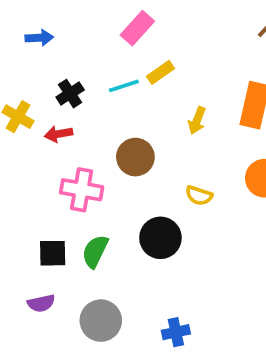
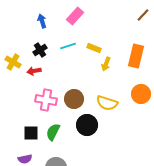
blue arrow: (39, 38) -> (42, 21), moved, turned -104
yellow rectangle: (160, 72) -> (94, 48), moved, turned 56
brown circle: (135, 157) -> (74, 99), moved
yellow semicircle: (199, 196) -> (107, 103), size x1.5

